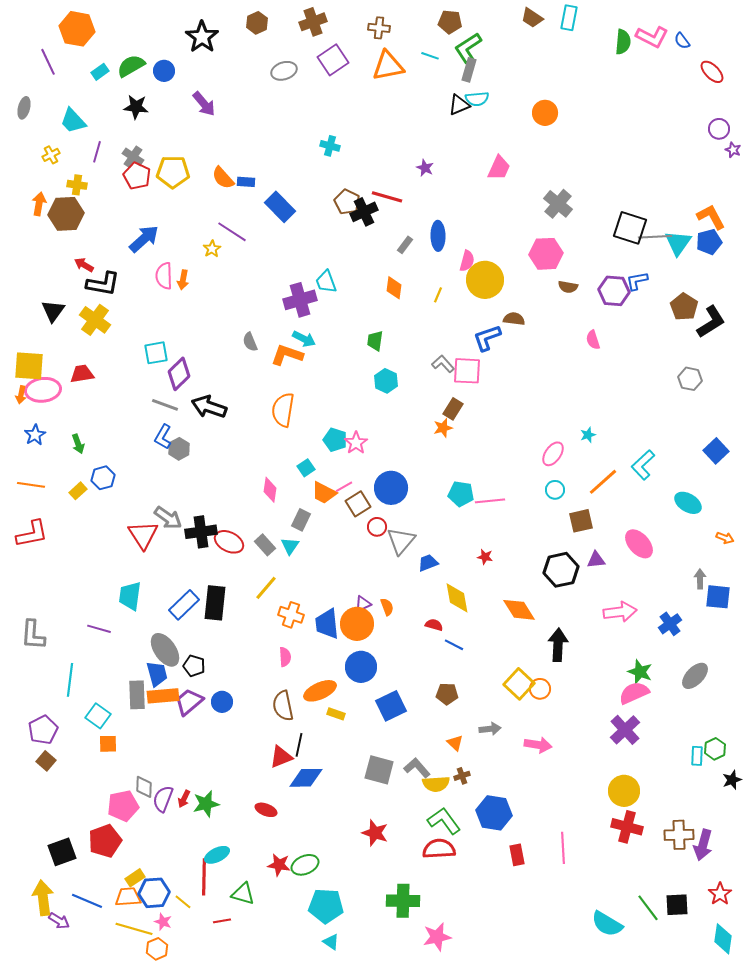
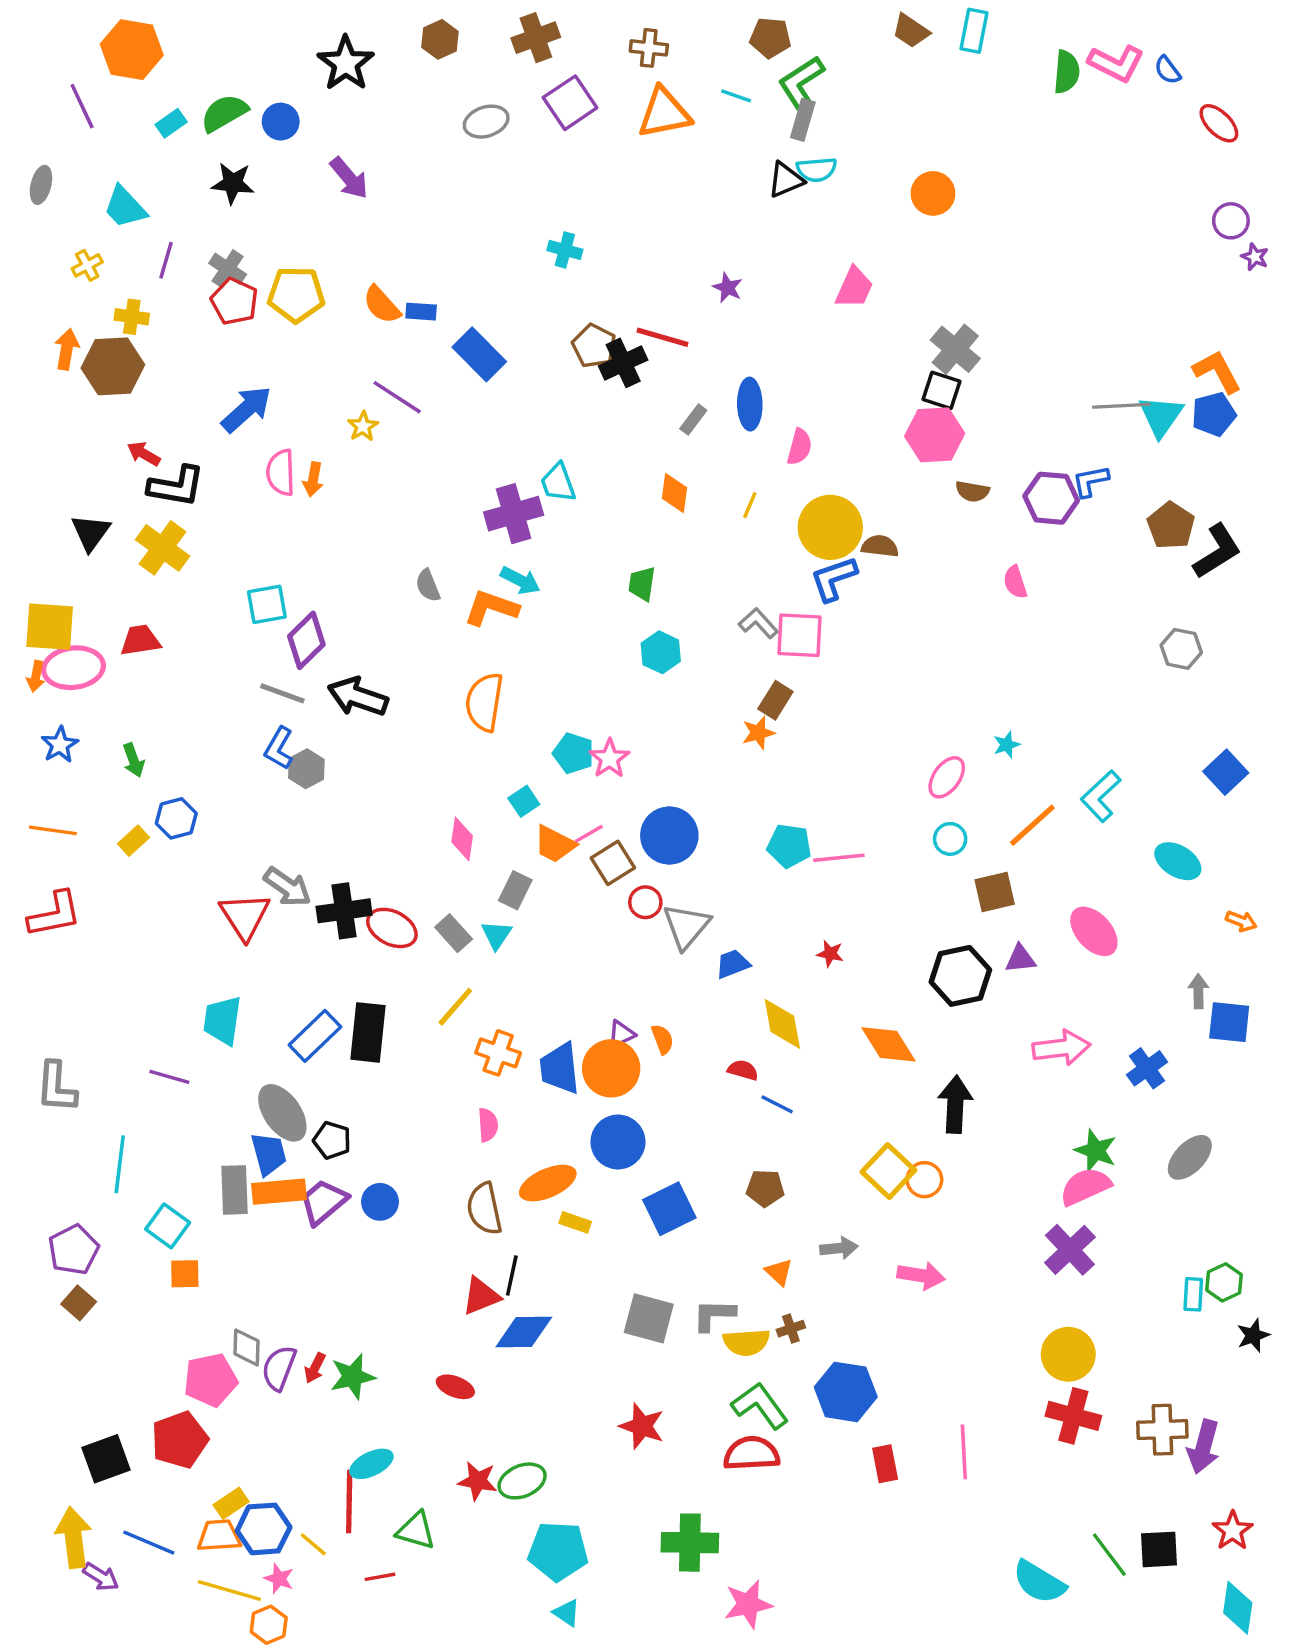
black square: (630, 228) -> (942, 390), moved, size x0.7
yellow circle: (485, 280) -> (830, 527), moved
gray L-shape: (417, 768) -> (714, 1315), turned -48

